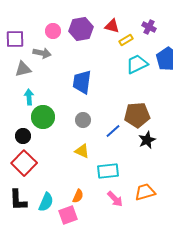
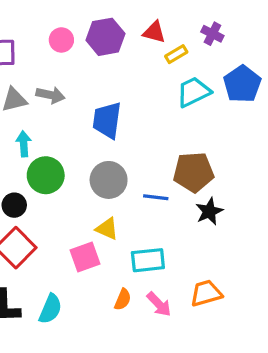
gray arrow: (42, 53) -> (50, 95), moved
gray circle: (83, 120) -> (109, 180), size x1.5
blue line: (113, 131) -> (156, 197), turned 49
orange semicircle: (78, 196) -> (123, 299), moved
pink square: (68, 215) -> (85, 257), moved

